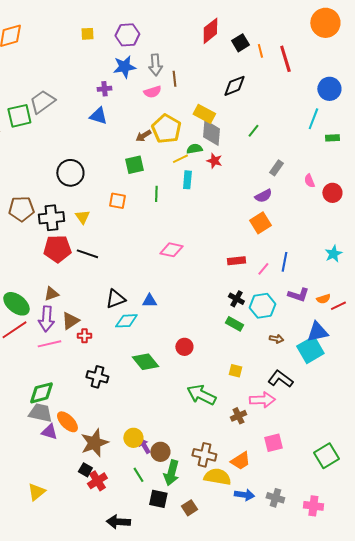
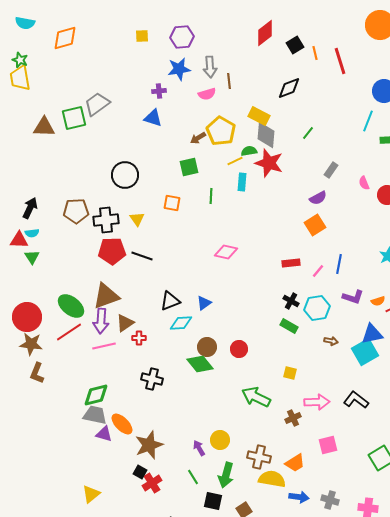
red star: (214, 161) -> (269, 163), size x1.8
brown triangle: (51, 294) -> (106, 296), size x1.8
blue triangle: (149, 301) -> (204, 303), turned -35
black L-shape: (280, 379) -> (356, 400), moved
yellow circle: (133, 438) -> (220, 440), moved
brown circle: (160, 452) -> (207, 347), moved

